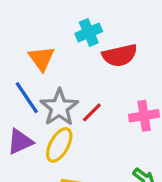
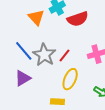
orange triangle: (41, 58) -> (36, 17), moved
yellow ellipse: (59, 145) -> (70, 79), moved

